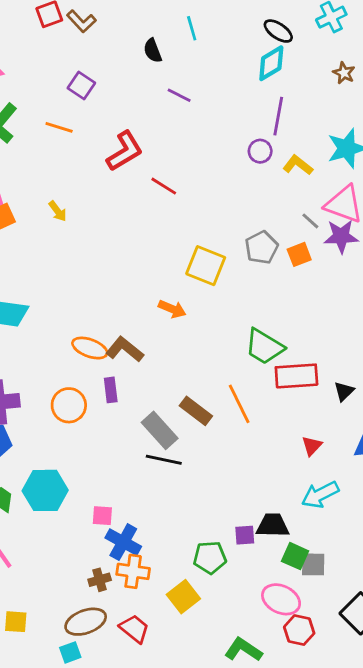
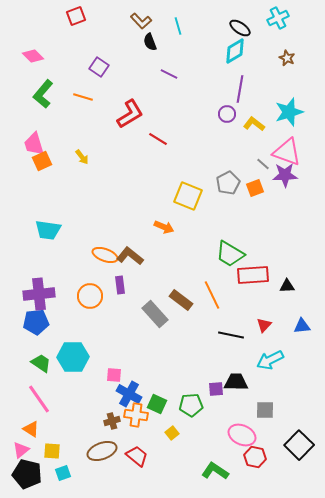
brown L-shape: (81, 21) -> (141, 21), moved
black triangle: (344, 391) -> (287, 286), turned 42
black line: (164, 460) -> (231, 335), moved
green square: (295, 556) -> (157, 404), moved
yellow square: (183, 597) -> (172, 433), size x0.6
cyan square: (70, 652) -> (63, 473), moved

